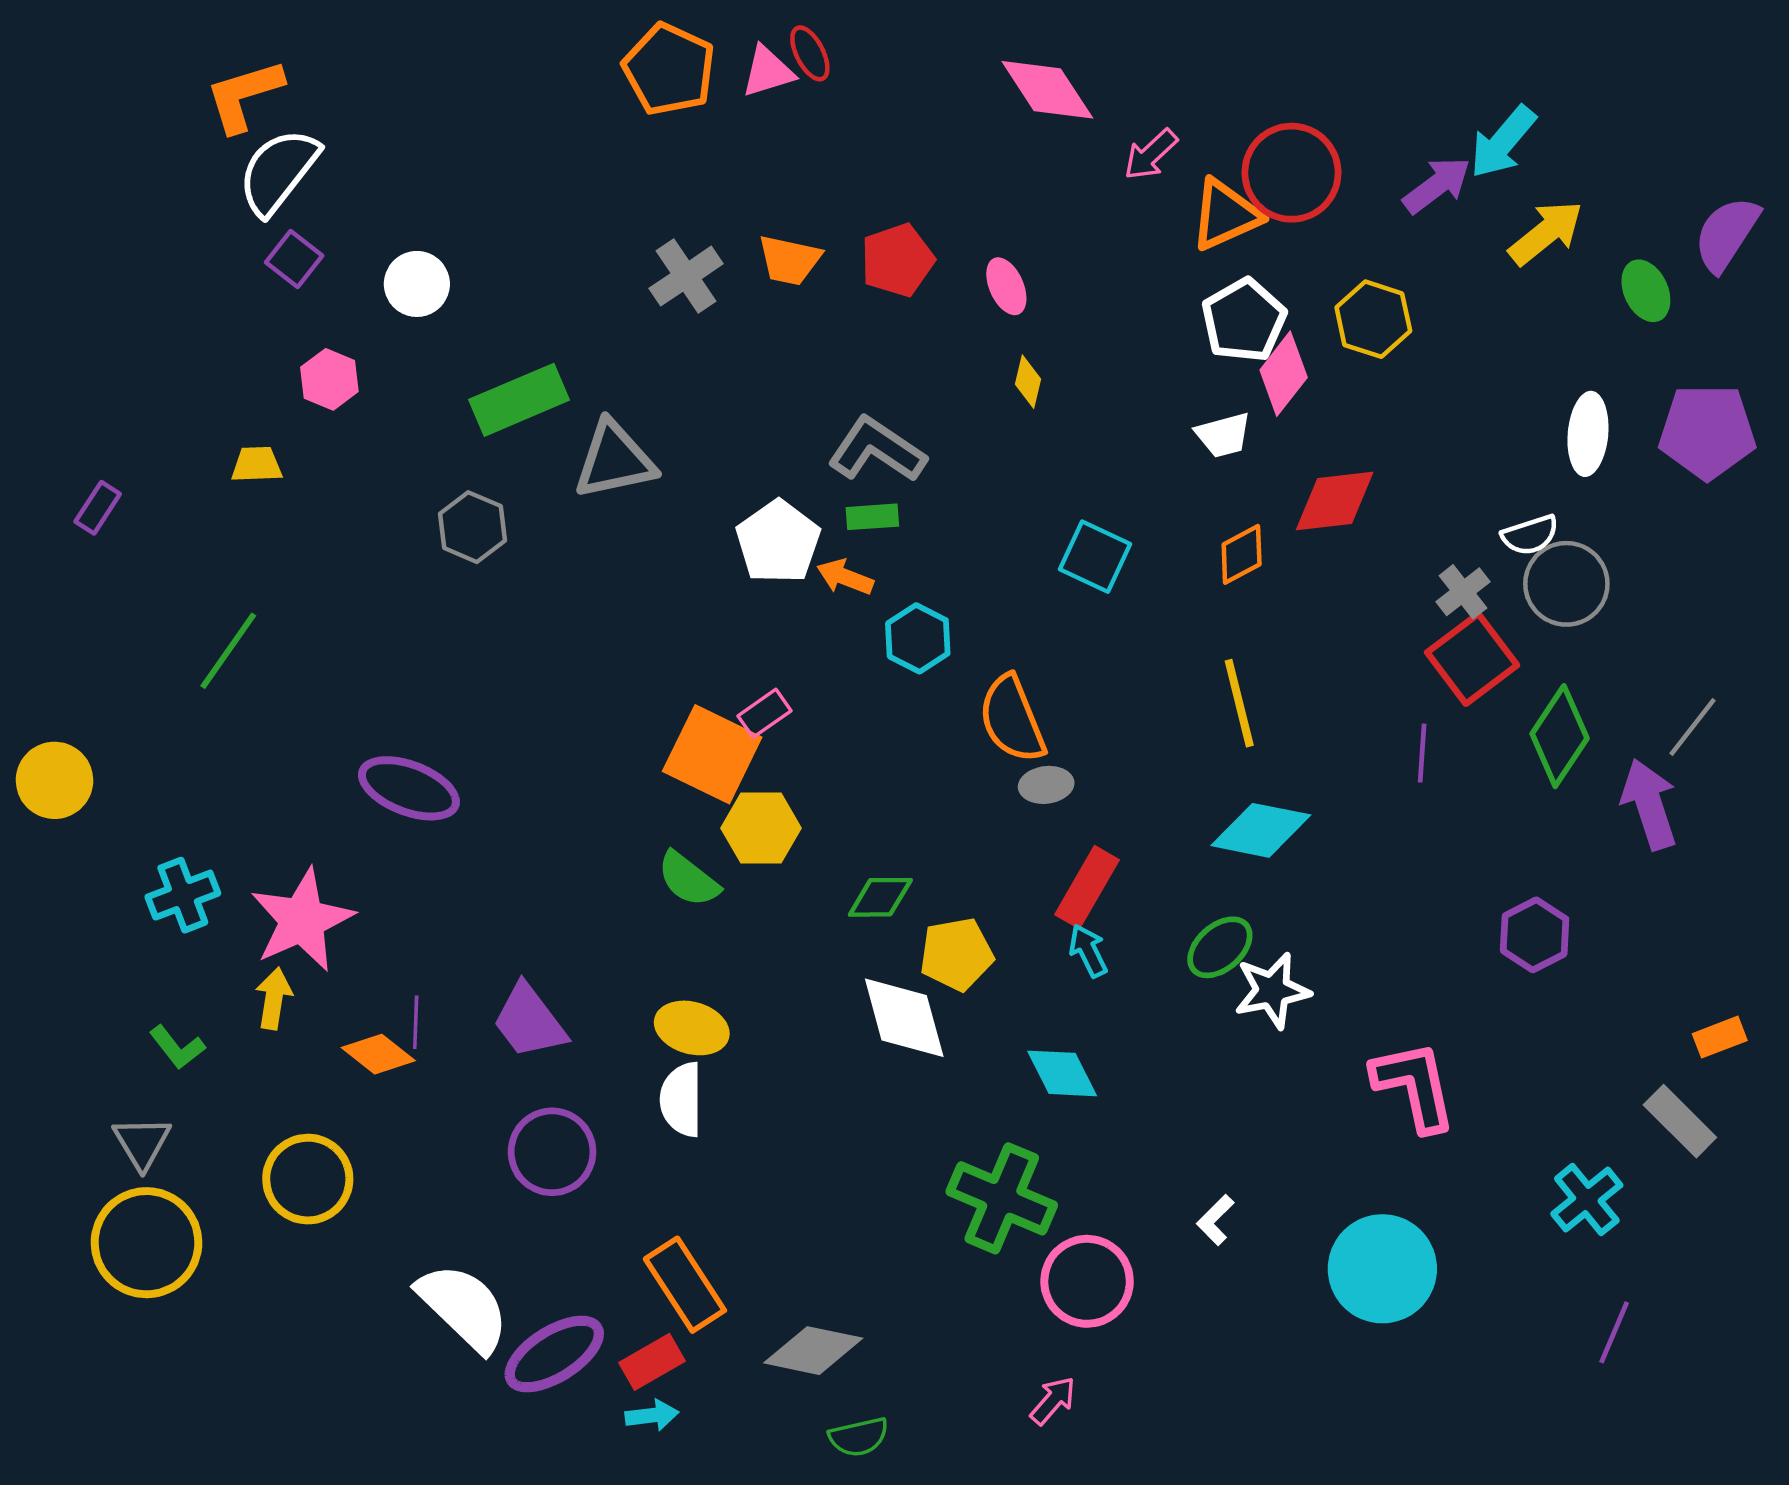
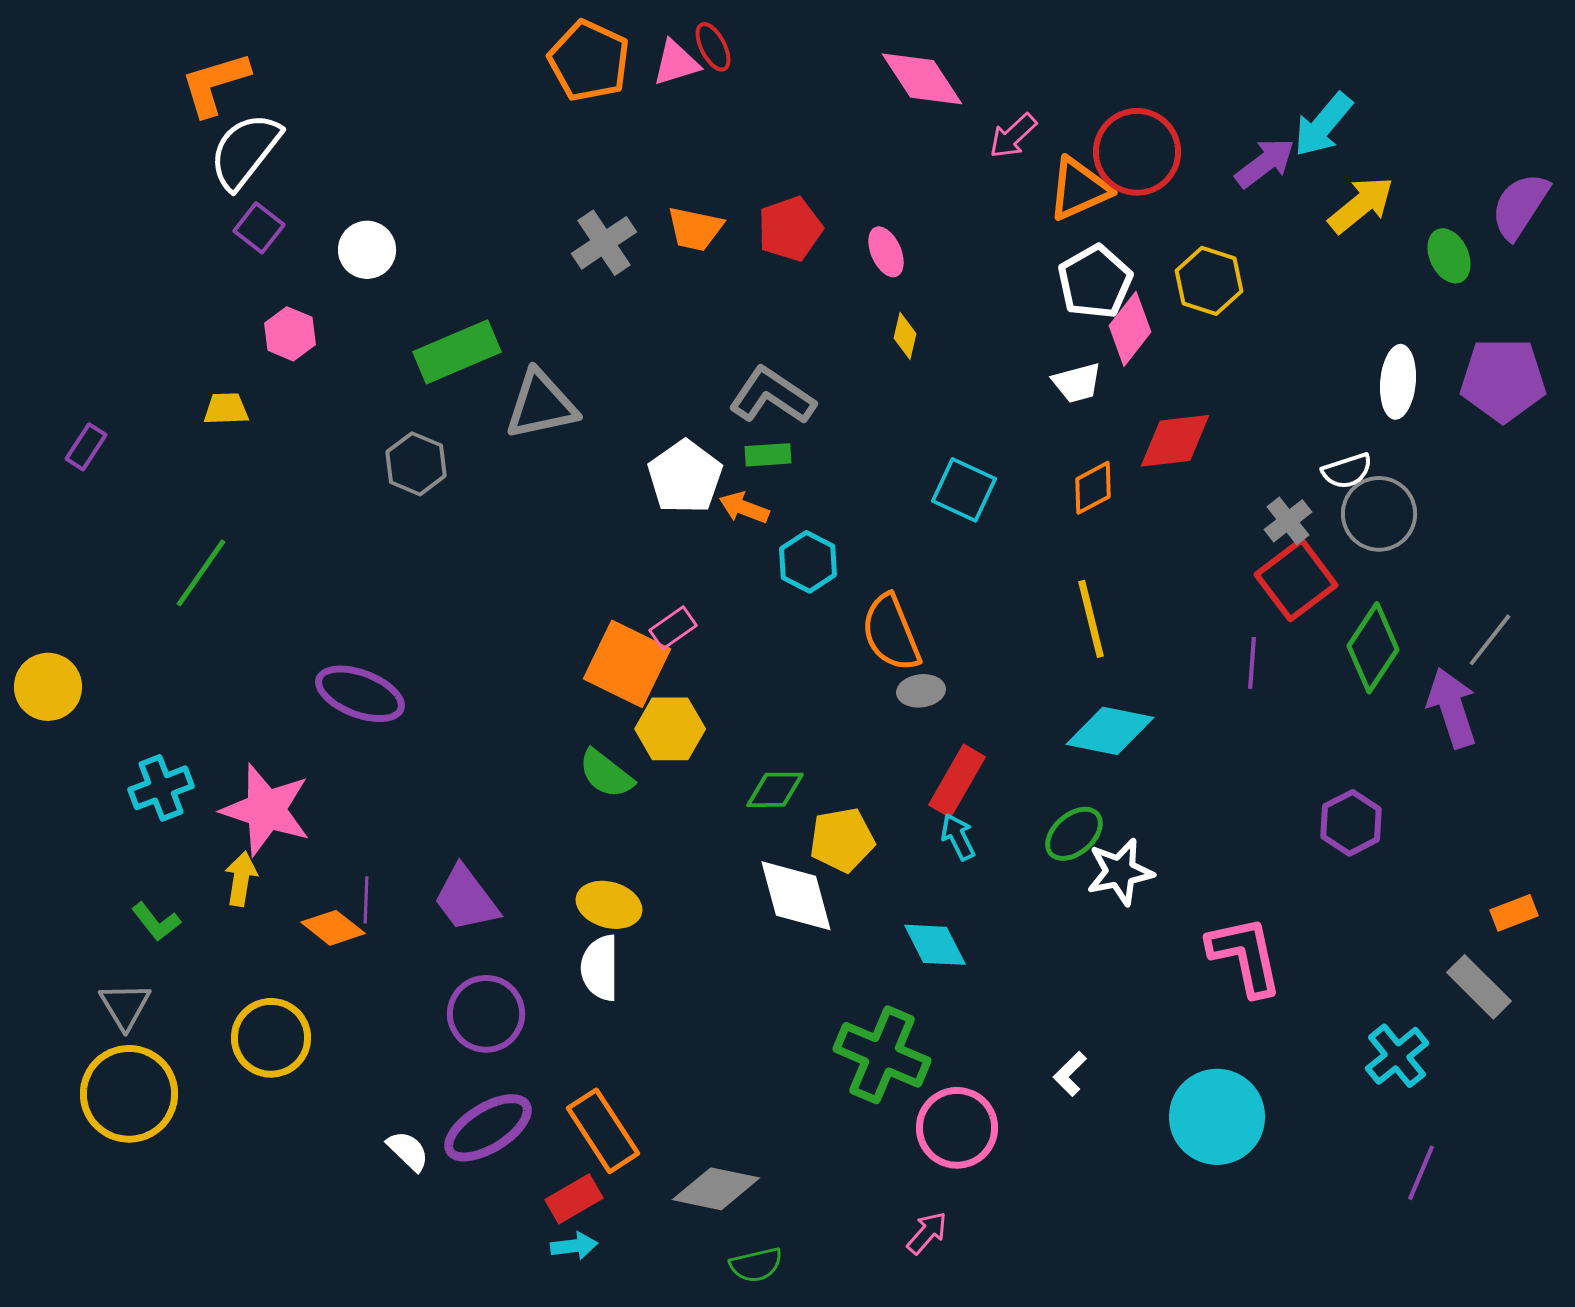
pink star: (302, 920) -> (266, 810), turned -30
white semicircle: (463, 1307) -> (408, 1151), size x0.5
purple ellipse: (554, 1354) -> (488, 1128), moved

